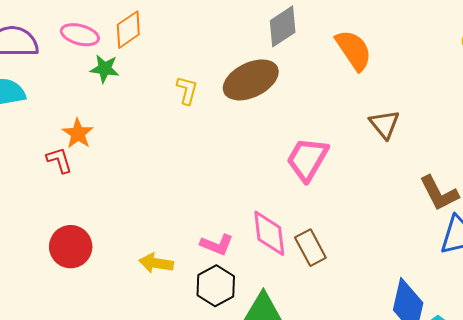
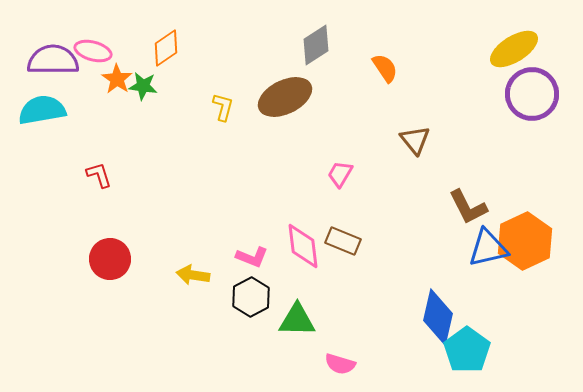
pink ellipse: (80, 35) -> (93, 51), moved
orange semicircle: (354, 50) -> (385, 68), size x0.7
orange star: (78, 133) -> (117, 79), moved
pink trapezoid: (307, 159) -> (340, 174), size x0.6
brown rectangle: (310, 248) -> (343, 241), moved, turned -40

